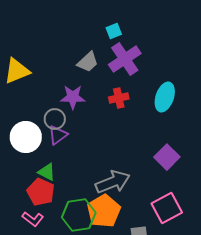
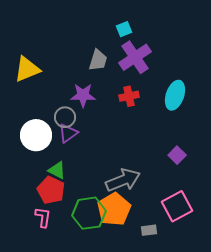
gray trapezoid: (88, 62) -> (98, 60), turned -30
purple square: (167, 157) -> (177, 155), size x0.7
pink L-shape: (33, 219) -> (43, 217), turned -120

